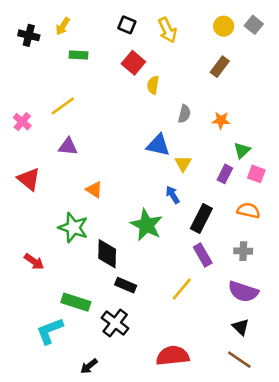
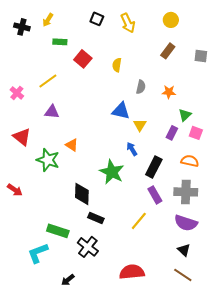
gray square: (254, 25) -> (201, 56), moved, turned -32
red square: (133, 63) -> (83, 59), moved
green star: (73, 228) -> (48, 160), moved
gray cross: (243, 251) -> (186, 192), size x1.6
red arrow: (34, 262) -> (15, 190), moved

